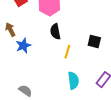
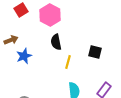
brown arrow: (10, 30) -> (11, 40), turned 96

